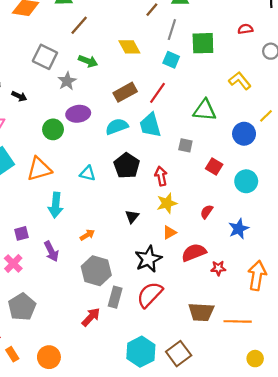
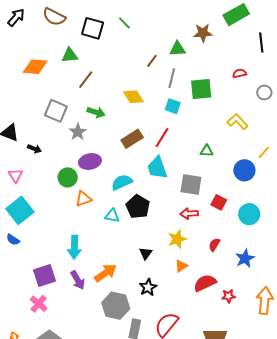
green triangle: (205, 110) -> (207, 151), size x0.6
cyan semicircle: (117, 127) -> (122, 182), moved
gray square: (185, 145) -> (191, 184), size x1.6
orange triangle: (39, 169) -> (83, 199), moved, size x0.7
cyan triangle: (88, 173) -> (112, 216), moved
red arrow: (161, 176) -> (189, 214), moved, turned -78
purple square: (21, 233) -> (44, 275), size x1.6
orange arrow: (87, 235) -> (105, 273), size x1.6
purple arrow: (51, 251) -> (78, 280), moved
black star: (148, 259) -> (148, 287), moved, size x0.7

